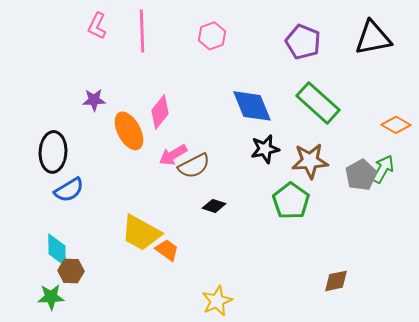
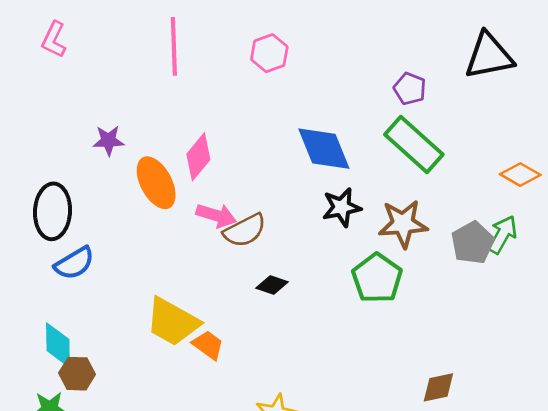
pink L-shape: (97, 26) -> (54, 40), moved
purple pentagon: (303, 42) -> (410, 89), moved, size x0.7
pink arrow: (173, 155) -> (216, 215), turned -132

